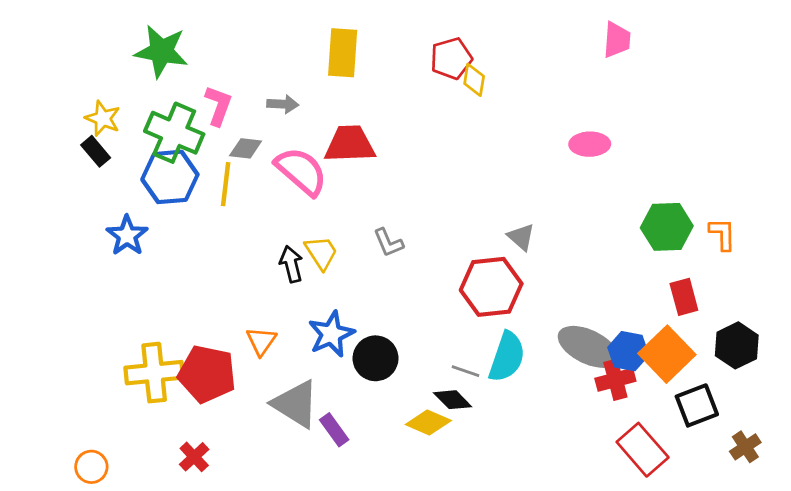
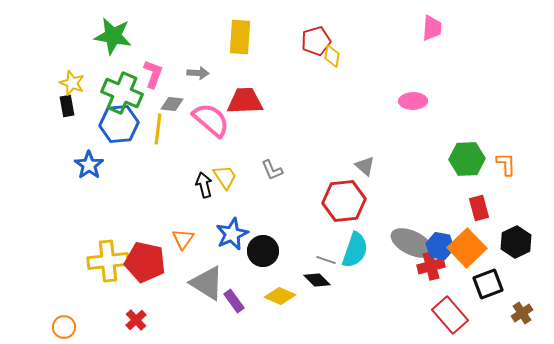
black rectangle: (96, 151) -> (67, 106), turned 30
yellow diamond: (428, 423) -> (280, 296), moved

